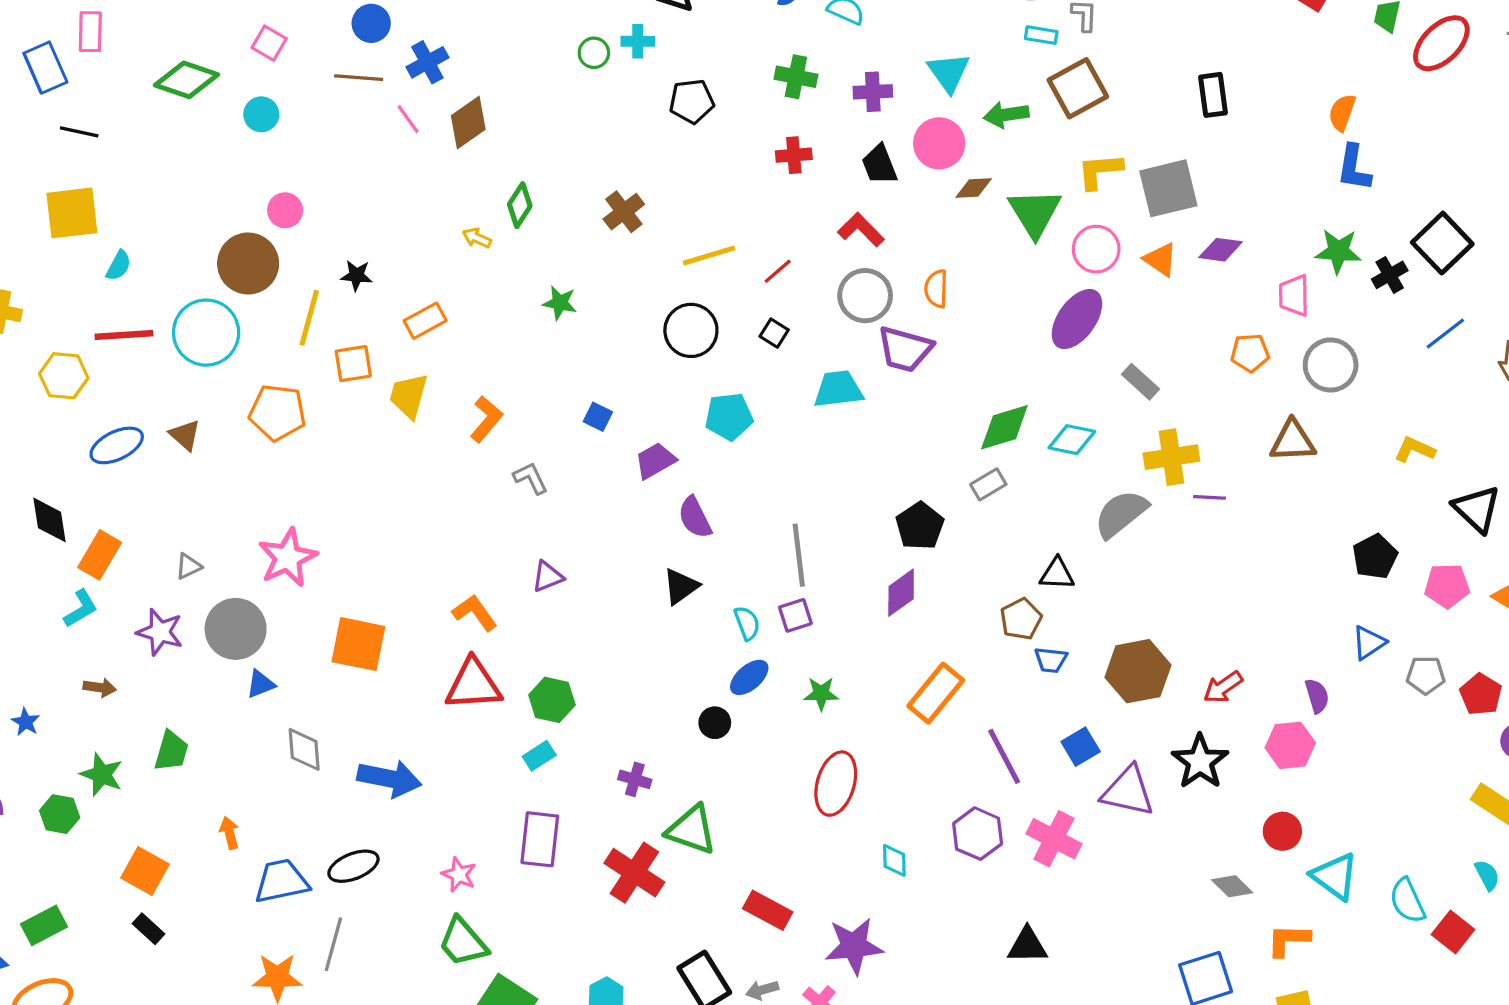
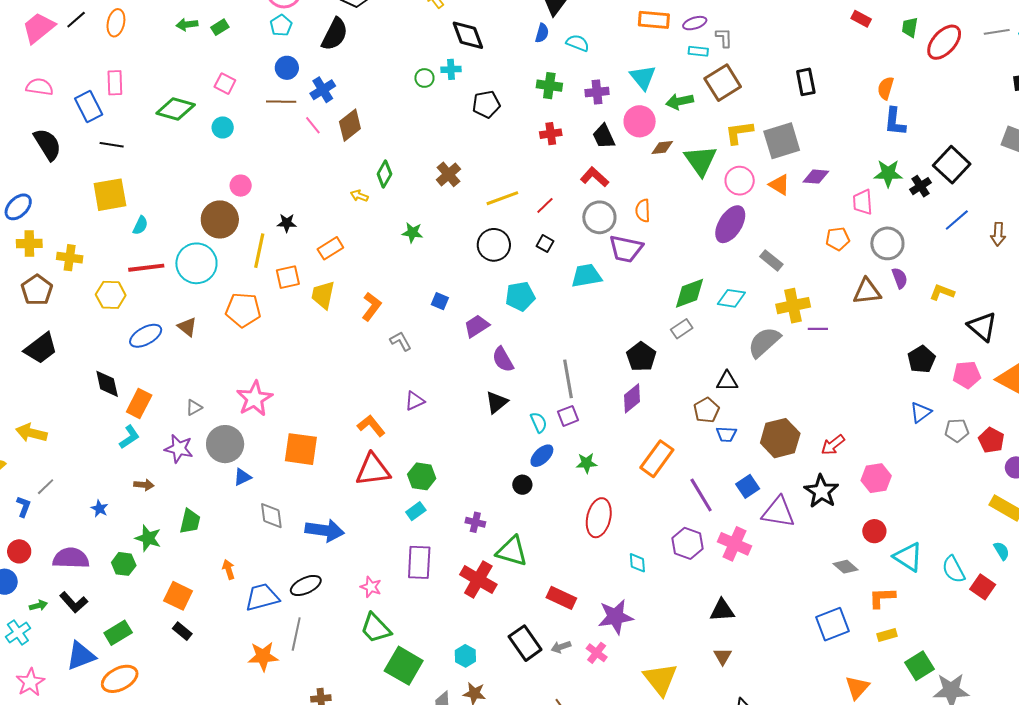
purple semicircle: (1317, 696) -> (900, 278), moved

